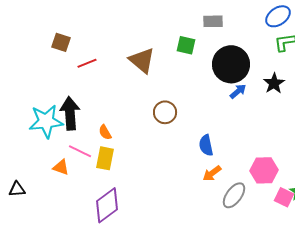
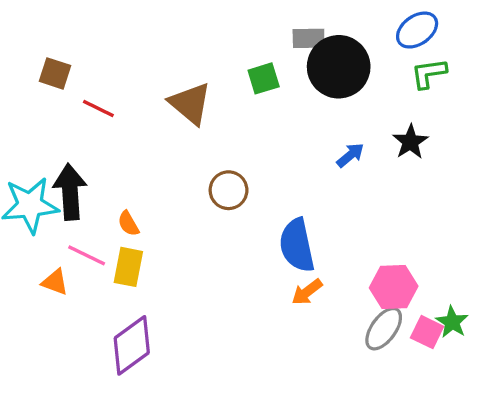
green square: (186, 45) -> (264, 78), turned -30
red line: (87, 63) -> (98, 108), turned 48
black circle: (231, 64) -> (339, 67), moved
blue semicircle: (206, 145) -> (297, 245), size x1.5
gray ellipse: (234, 195) -> (384, 329), moved

